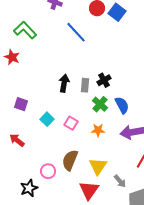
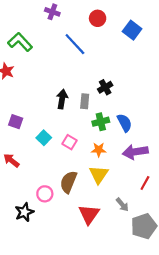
blue square: (117, 12) -> (132, 30), moved
black cross: (104, 80) -> (105, 87), moved
green cross: (100, 104) -> (101, 122), turned 35
yellow triangle: (98, 166) -> (99, 174), moved

